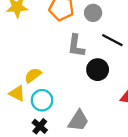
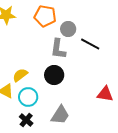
gray circle: (93, 13) -> (68, 29), moved
black circle: (98, 70) -> (54, 75), moved

